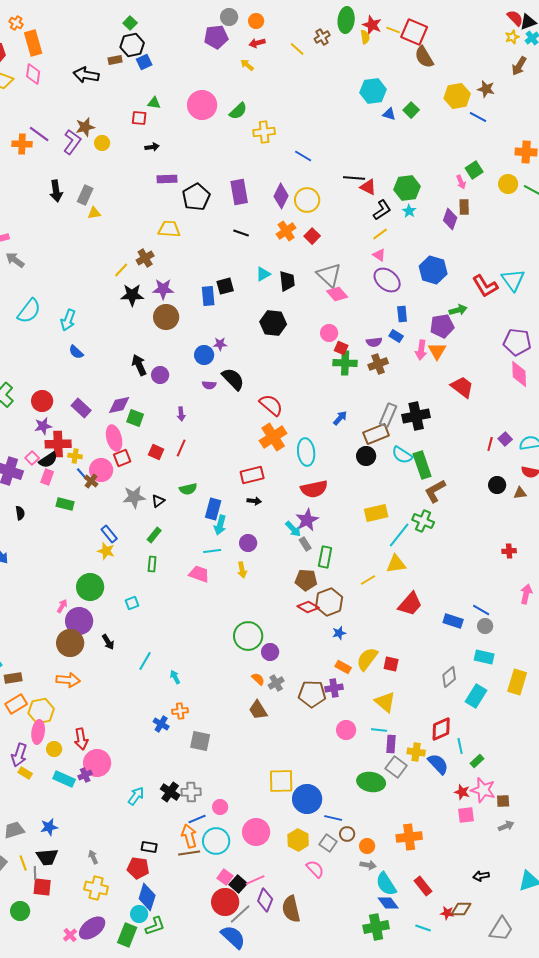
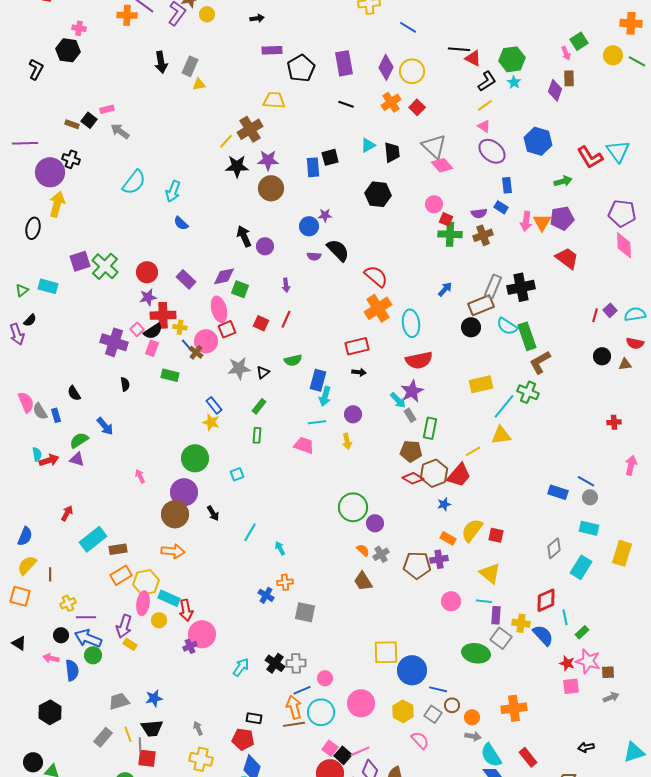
brown cross: (145, 258) -> (250, 129), size x1.4
purple pentagon: (442, 326) -> (562, 218), moved
red trapezoid: (410, 604) -> (459, 475), moved
pink arrow: (62, 606) -> (140, 476), moved, turned -56
cyan rectangle: (64, 779) -> (169, 598), moved

